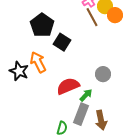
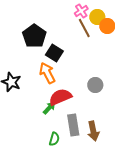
orange arrow: (38, 62) -> (47, 73), moved
green arrow: (86, 95) -> (49, 108), moved
gray rectangle: (81, 114) -> (73, 125), turned -30

